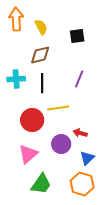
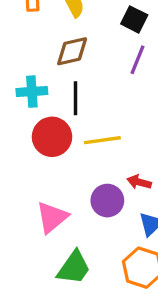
black square: (77, 36) -> (134, 19), turned 35
purple line: (79, 79) -> (138, 60), moved
red circle: (32, 120) -> (52, 137), moved

